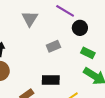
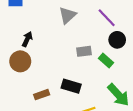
green rectangle: (88, 53) -> (106, 60), moved

